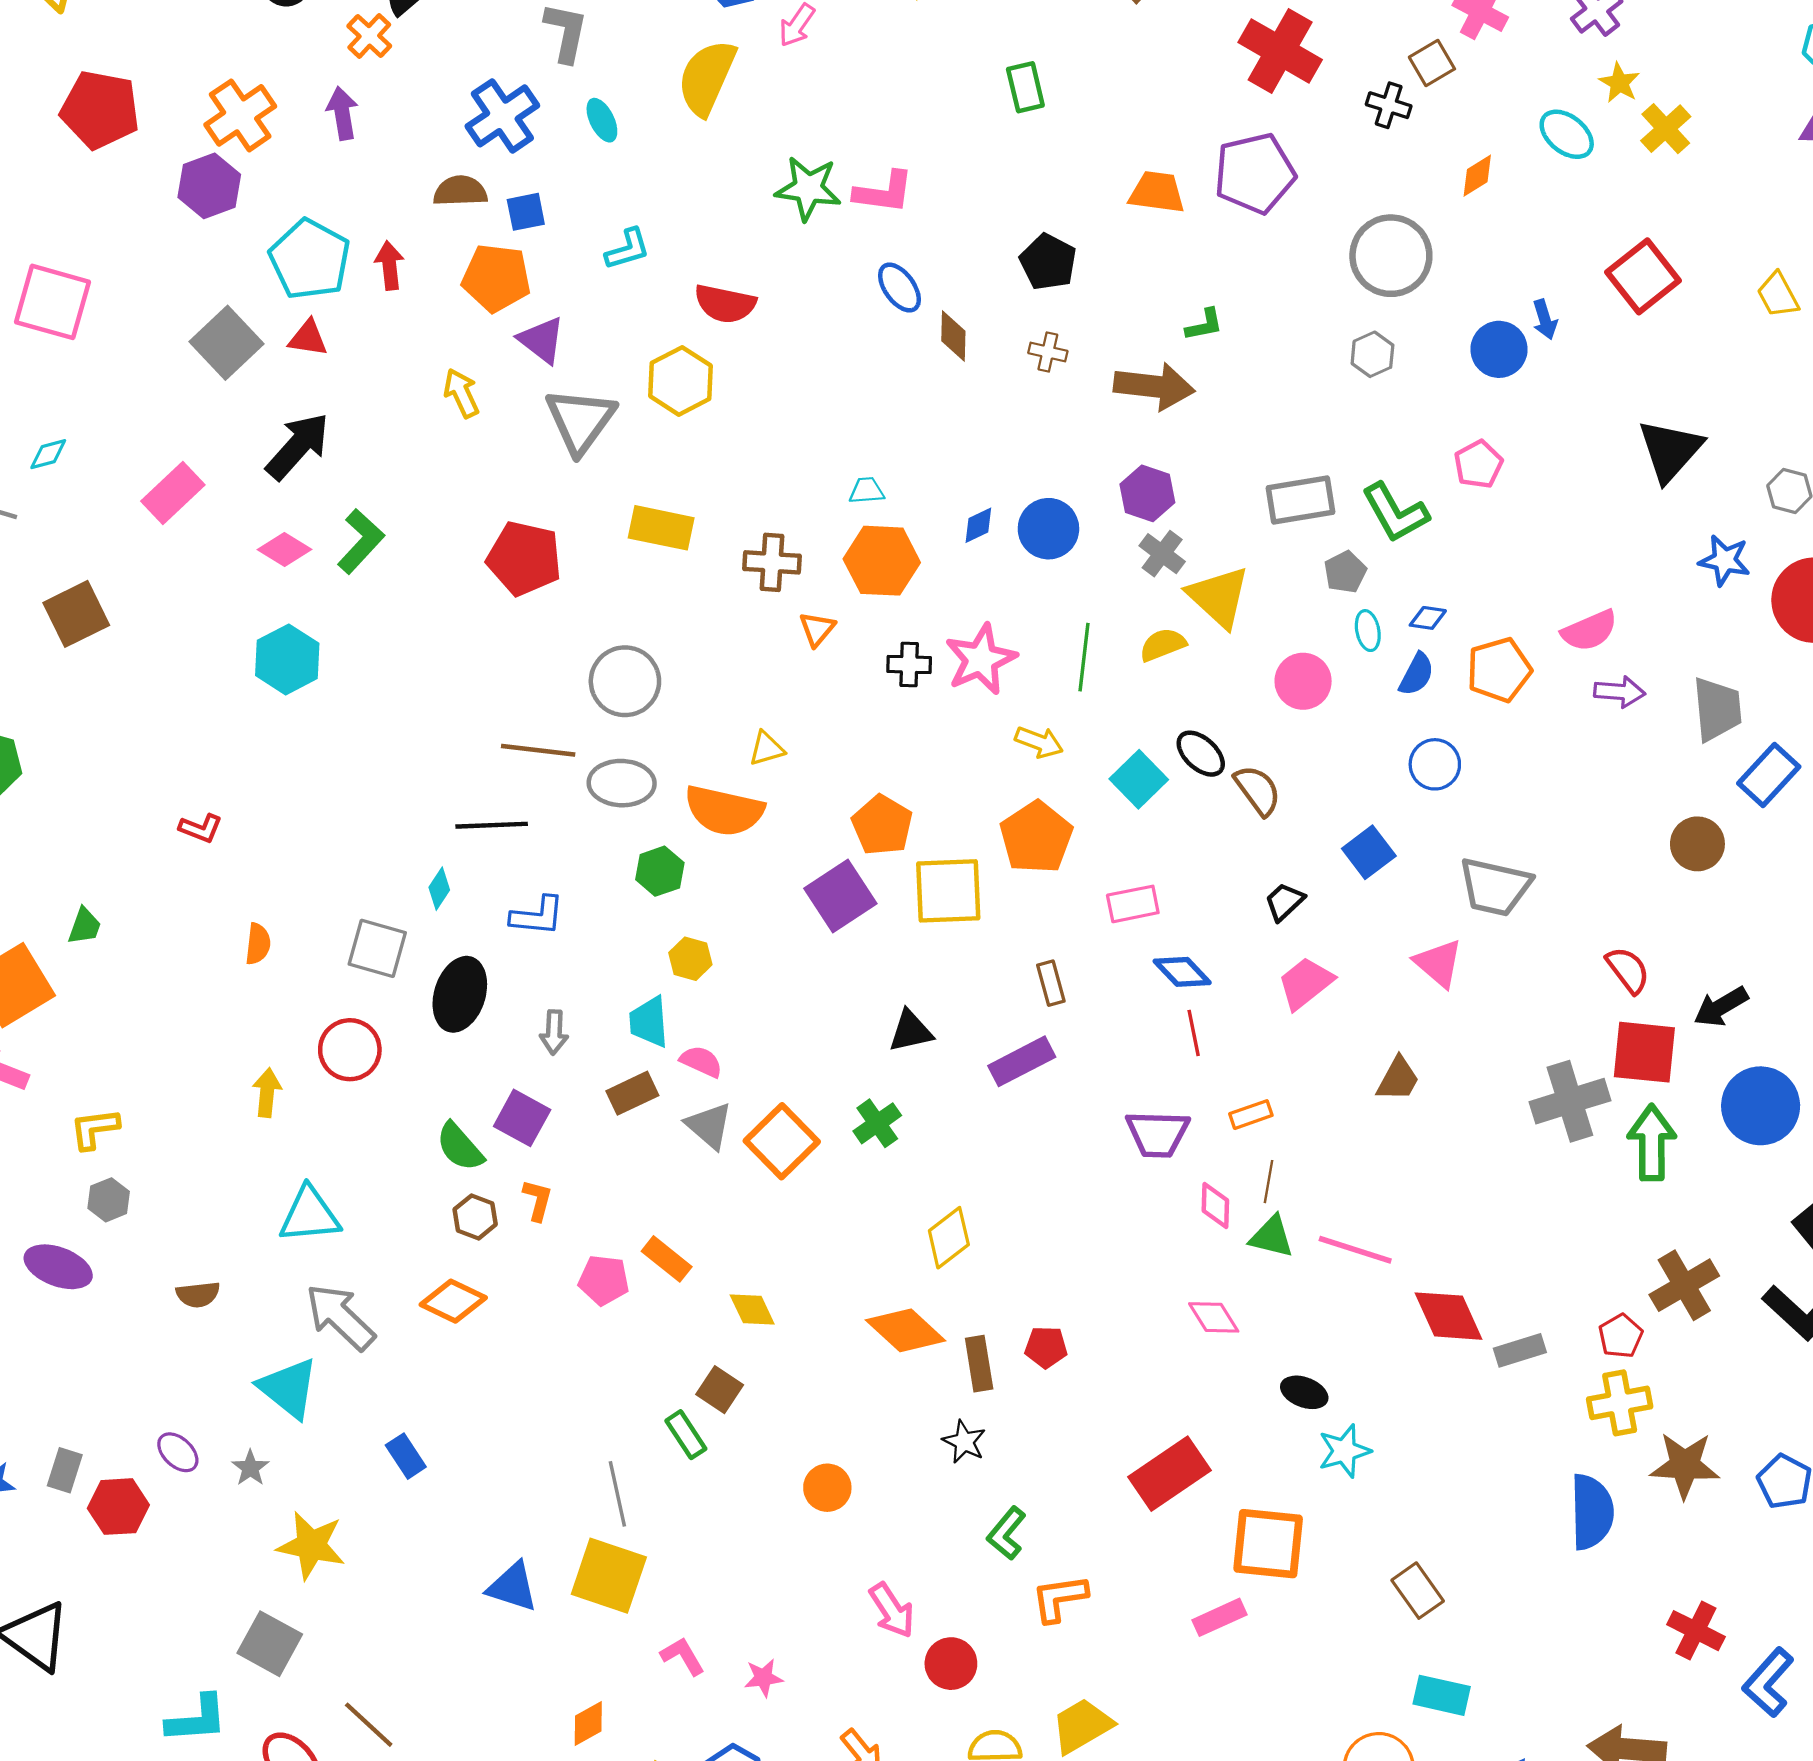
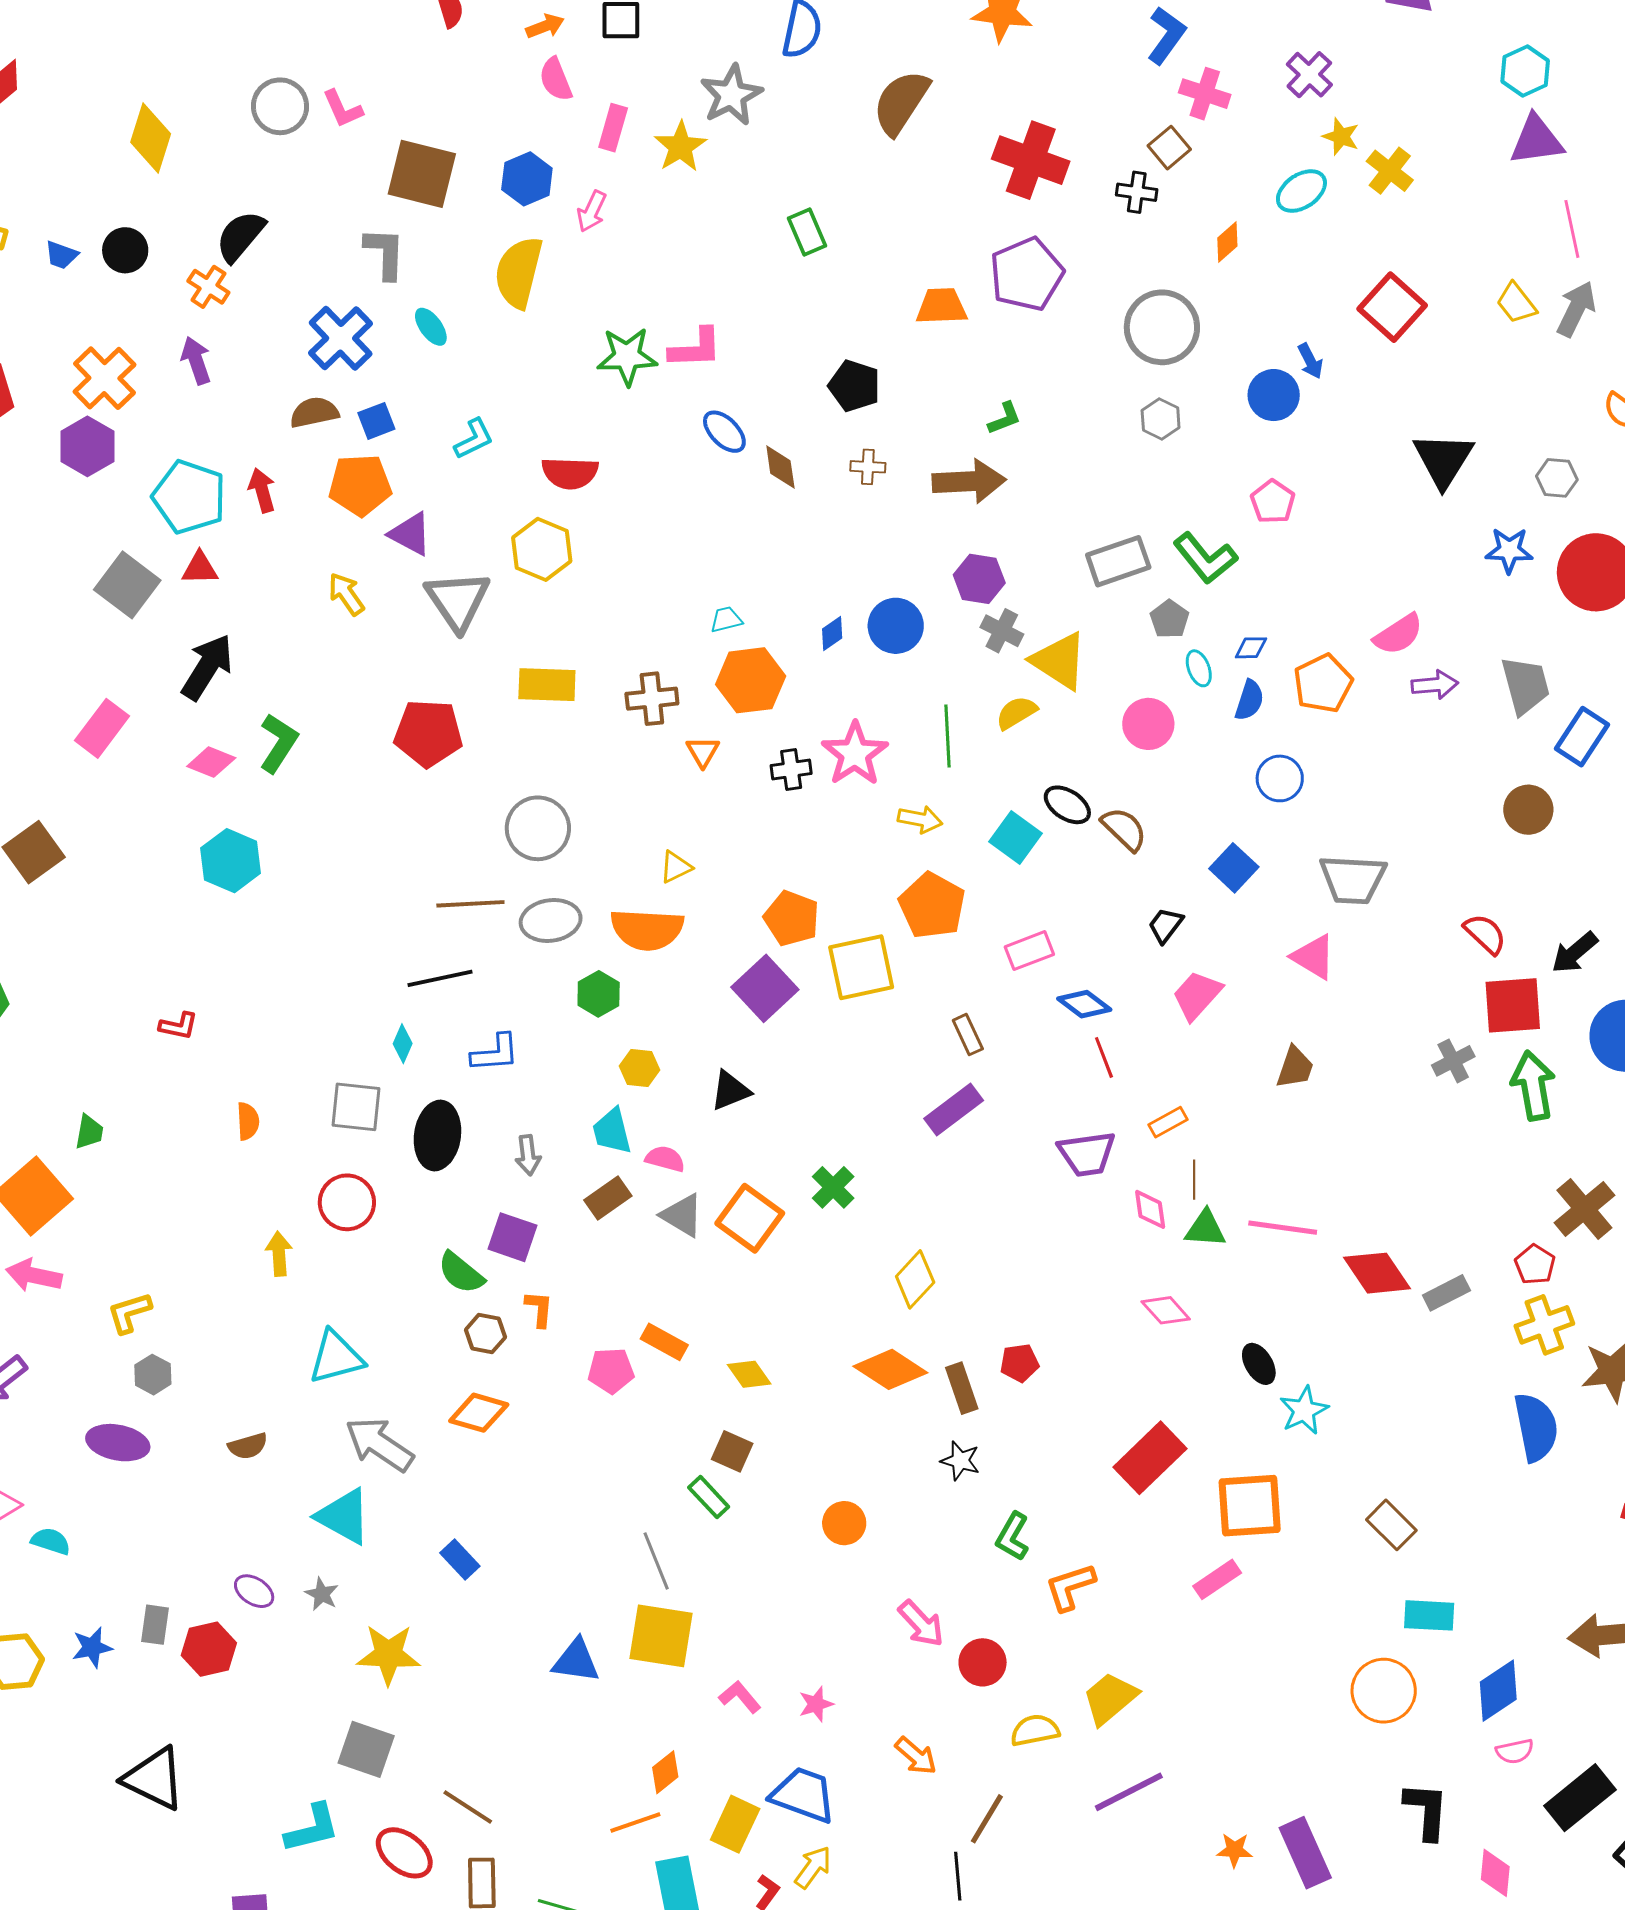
cyan ellipse: (1567, 134) -> (1301, 191), turned -63
black triangle: (911, 1031) -> (730, 1091), moved
gray cross: (1570, 1101) -> (1453, 1061), size x0.6
black ellipse: (1304, 1392) -> (1259, 1364), turned 48

